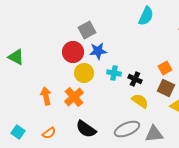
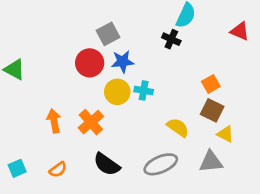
yellow circle: (84, 73) -> (117, 92), moved
black cross: (135, 79) -> (171, 39), moved
cyan square: (18, 132) -> (17, 168), turned 32
gray triangle: (154, 134) -> (211, 162), moved

